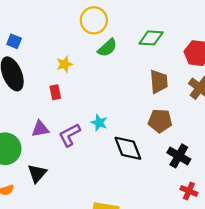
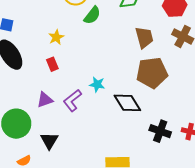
brown pentagon: (160, 121) -> (152, 73), size x1.4
black cross: (179, 156) -> (160, 131), moved

